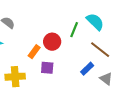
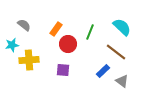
cyan semicircle: (95, 22) -> (122, 27), moved
orange rectangle: (34, 52) -> (56, 29), moved
yellow cross: (15, 77) -> (29, 60), moved

